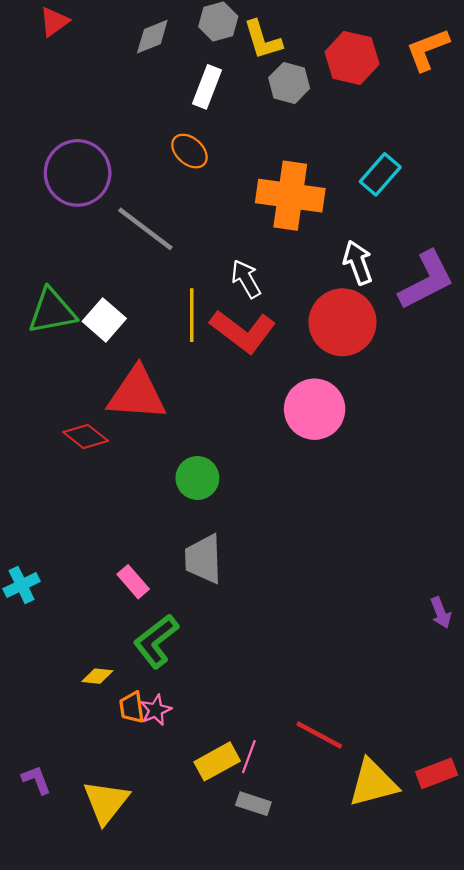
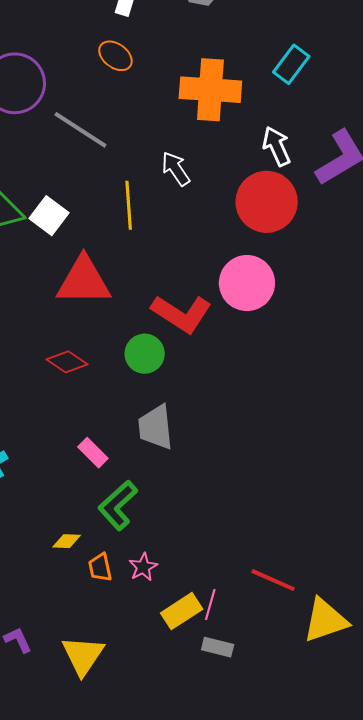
red L-shape: (243, 331) -> (182, 314), moved
red diamond: (86, 436) -> (67, 362), moved
pink star: (156, 710) -> (143, 567), moved

